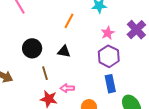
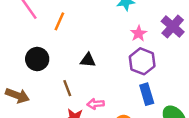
orange line: (69, 21) -> (59, 21), moved
black circle: (32, 48) -> (37, 59), moved

